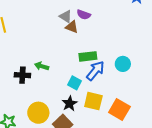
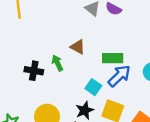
brown triangle: (72, 27) -> (78, 47), moved
green arrow: (42, 66) -> (57, 63), turned 40

